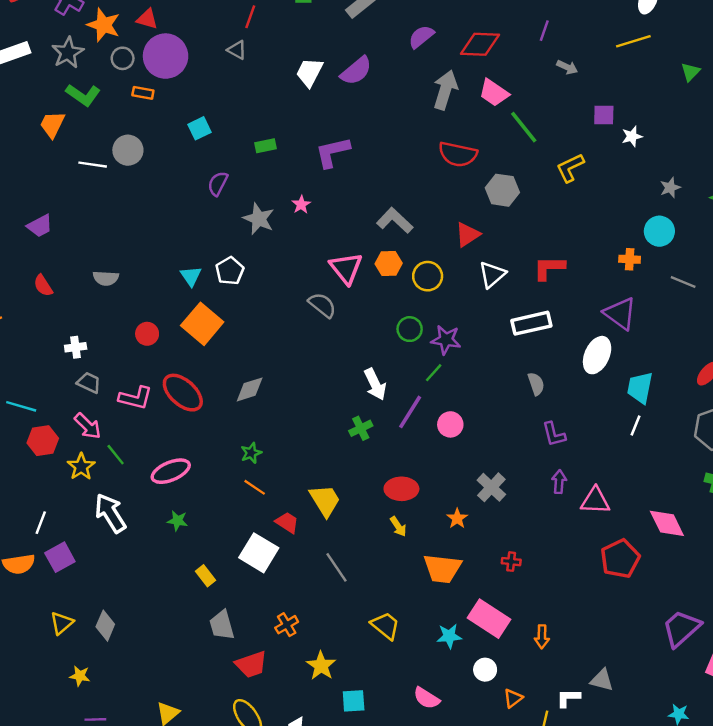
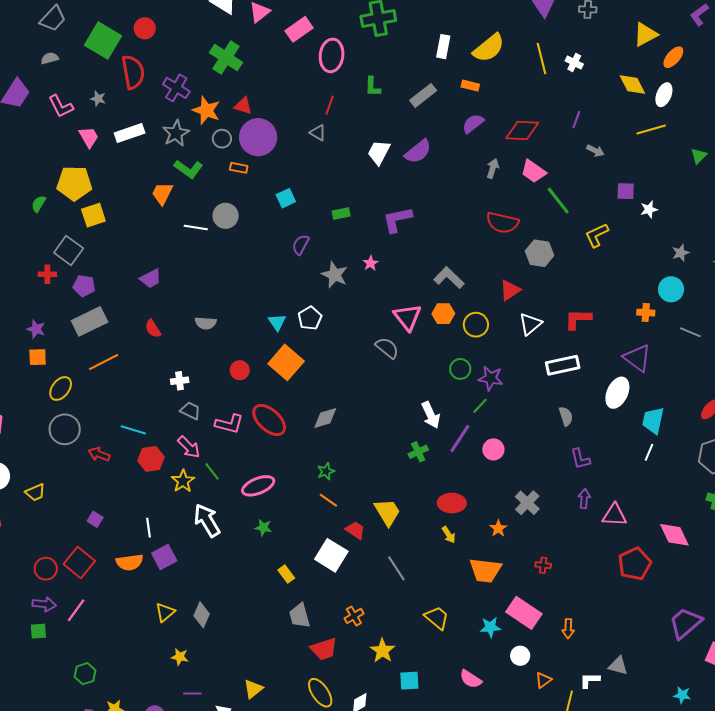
gray arrow: (445, 90) -> (493, 168), size x0.6
white line: (41, 523) -> (148, 528), turned -30

